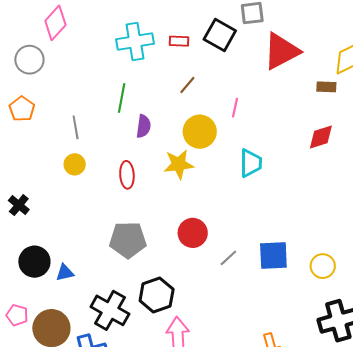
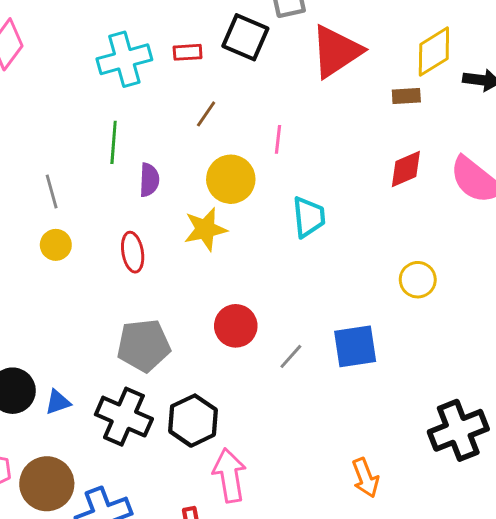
yellow circle: (323, 266) -> (418, 280), moved
black cross: (110, 310) -> (124, 417), moved

